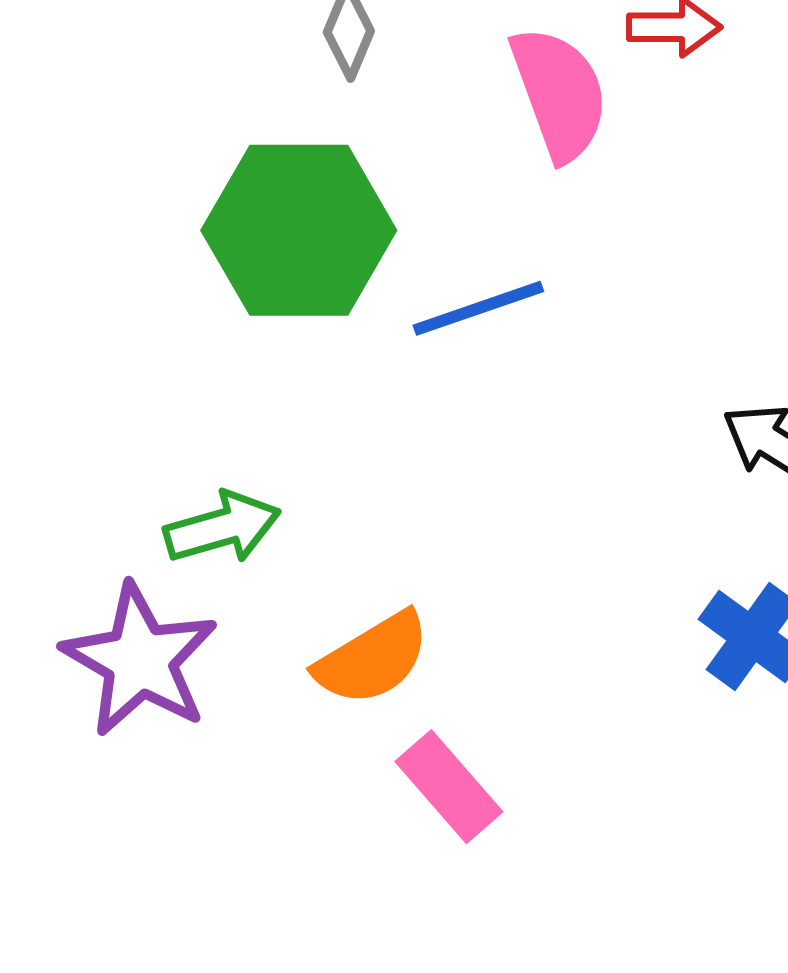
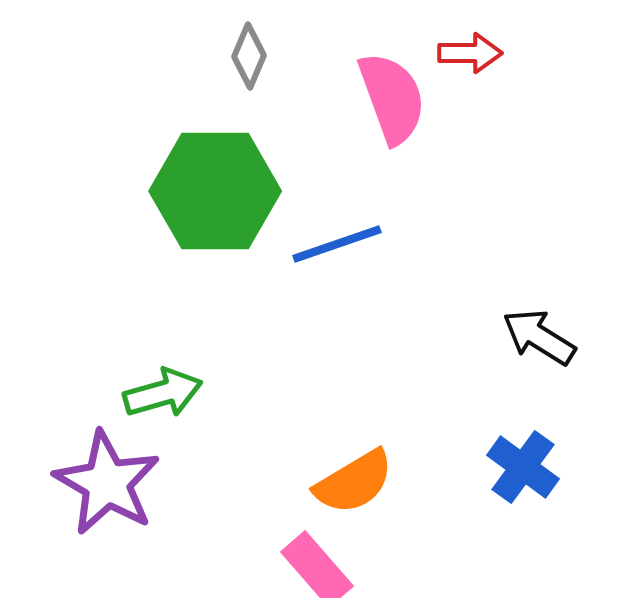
orange semicircle: (372, 659) -> (354, 482), moved

